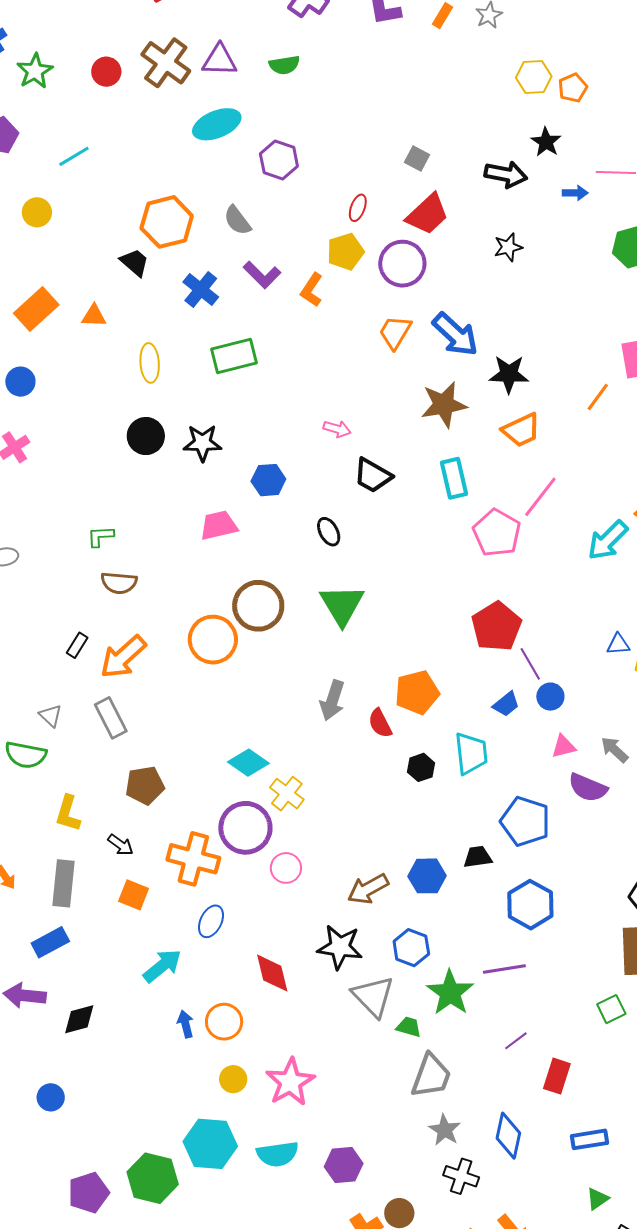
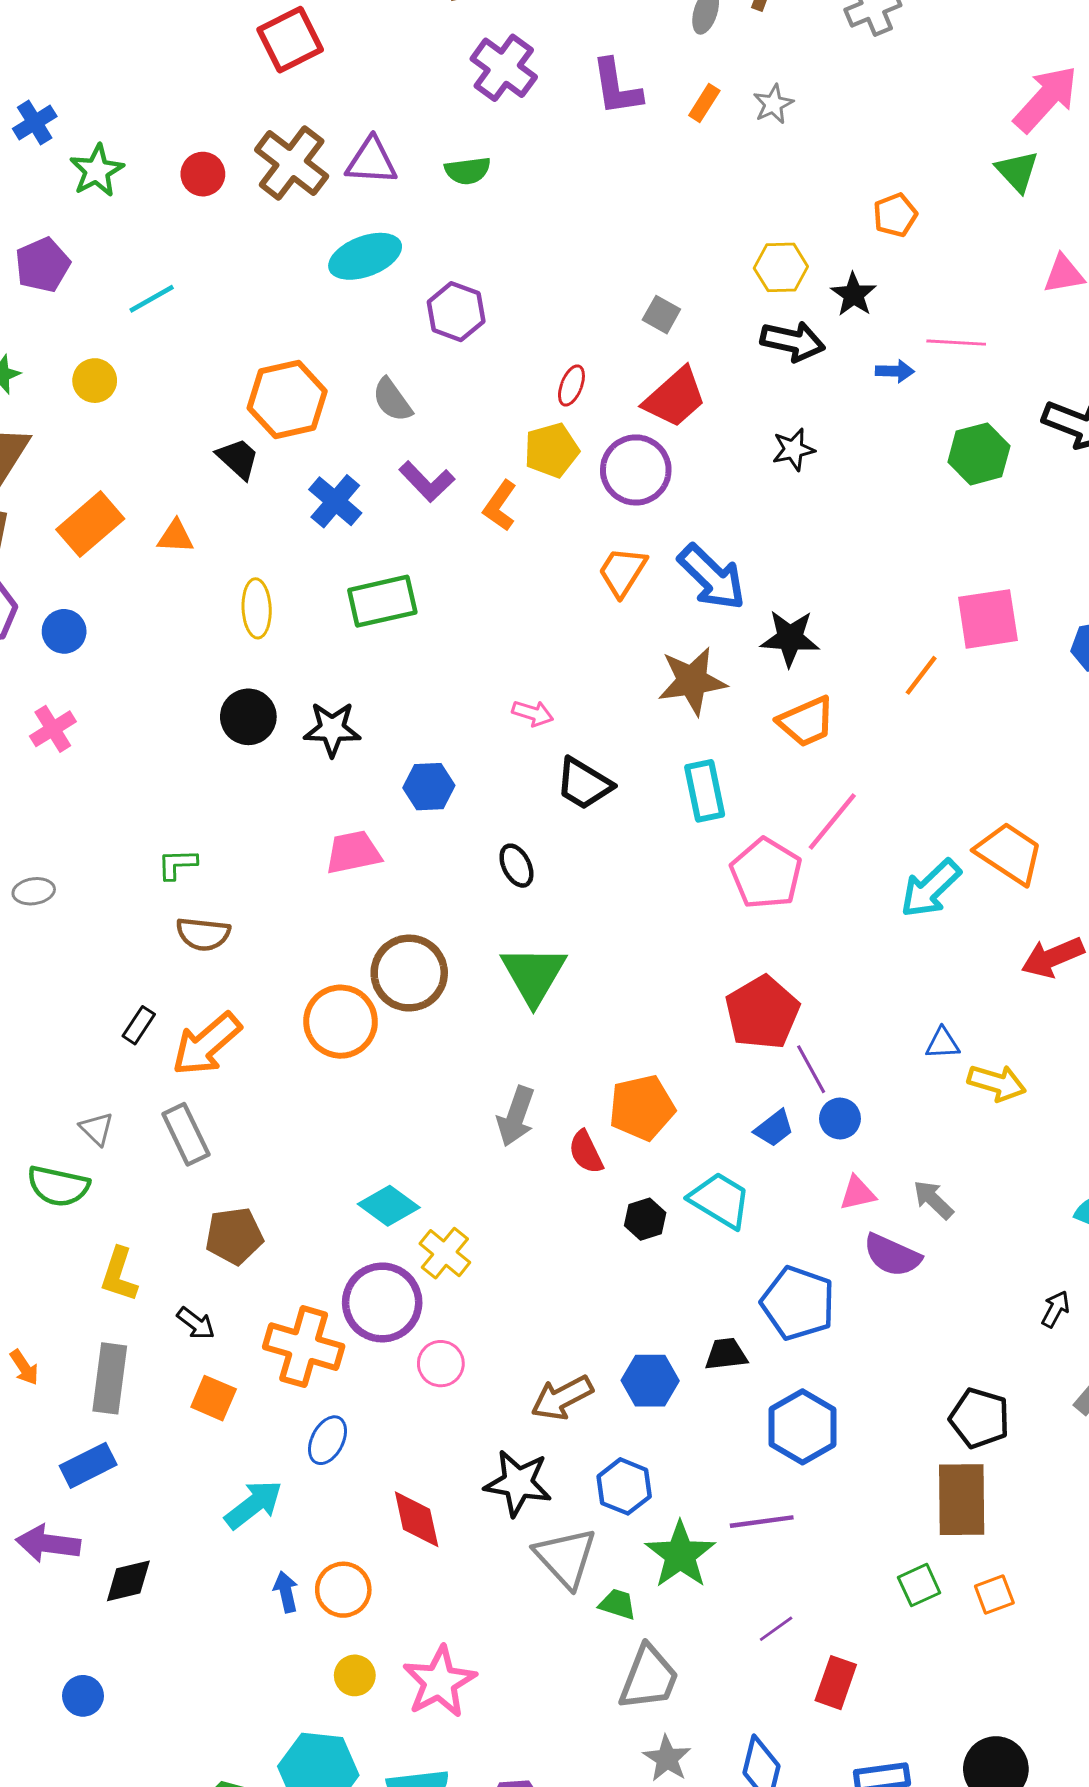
yellow hexagon: (534, 77) -> (781, 267), moved
cyan trapezoid: (471, 753) -> (720, 1200), turned -54

